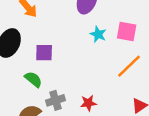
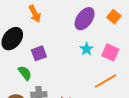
purple square: (44, 53) -> (39, 53), turned -35

